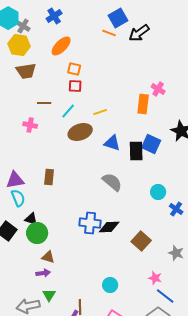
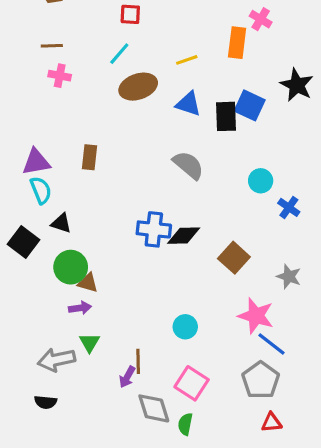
brown line: (44, 103) -> (52, 46), moved
yellow line: (100, 112) -> (187, 60), moved
green circle: (37, 233) -> (71, 267), moved
pink star: (155, 278) -> (256, 316), size x1.6

